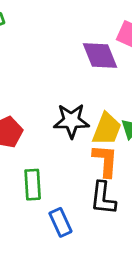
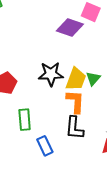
purple diamond: (100, 56) -> (70, 27), turned -48

